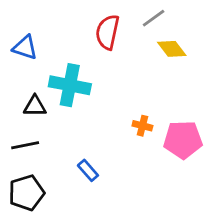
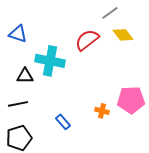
red semicircle: (107, 32) -> (87, 40), moved, turned 40
orange cross: (142, 126) -> (102, 111), moved

